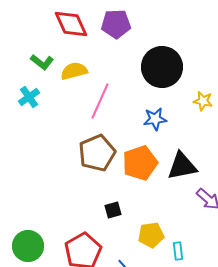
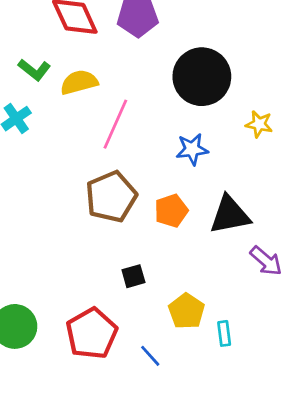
orange pentagon: (140, 163) -> (171, 211), size x0.7
yellow pentagon: (151, 235) -> (186, 311), turned -30

